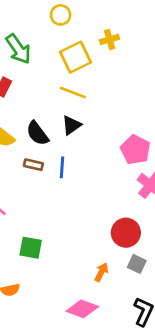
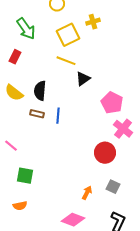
black triangle: (71, 125) -> (83, 79), moved
black semicircle: (37, 133) -> (40, 91), turned 42
red circle: (126, 233) -> (105, 153), moved
green square: (31, 248) -> (25, 176), moved

